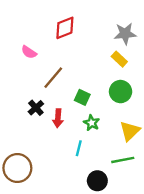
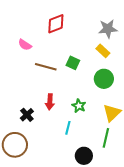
brown line: (53, 78) -> (46, 67), turned 65
green square: (82, 97) -> (73, 63), moved
black cross: (36, 108) -> (27, 115), moved
green line: (123, 160) -> (106, 138), turned -66

